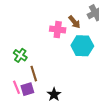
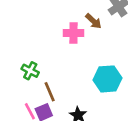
cyan hexagon: (82, 46) -> (108, 79), moved

